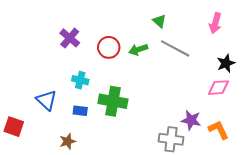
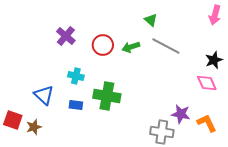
pink arrow: (215, 23) -> (215, 15), moved
pink diamond: (219, 88) -> (207, 83), turned 70
brown star: (68, 141) -> (34, 127), moved

